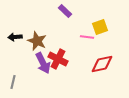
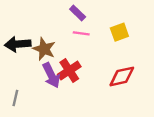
black arrow: (15, 37) -> (18, 44), size x1.5
pink line: (87, 37) -> (81, 33), moved
red cross: (58, 59) -> (69, 70), turned 30

